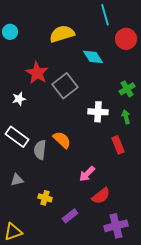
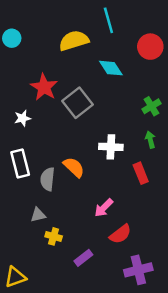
cyan line: (105, 15) -> (108, 20), moved
white cross: (98, 112) -> (111, 147), moved
white rectangle: (17, 137) -> (20, 164), turned 40
gray triangle: (17, 180) -> (38, 215), moved

